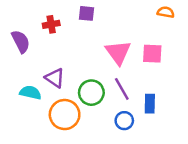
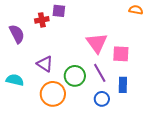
purple square: (86, 13) -> (59, 11), moved
pink square: (152, 54) -> (121, 54), moved
cyan semicircle: (30, 93) -> (15, 80), moved

